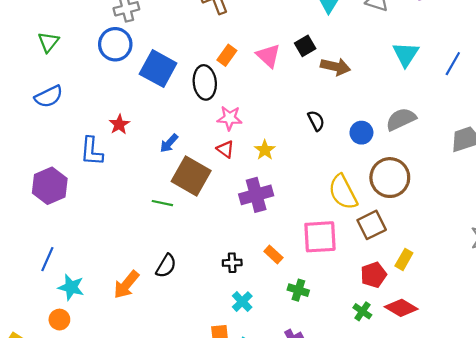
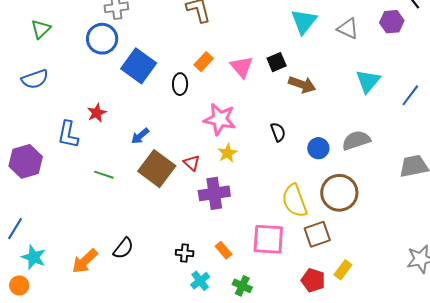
black ellipse: (205, 82) -> (180, 84), size x0.7
pink star: (230, 118) -> (220, 119), moved, size x1.4
red triangle: (225, 149) -> (192, 163), moved
green line: (162, 203) -> (104, 175), moved
red pentagon: (373, 275) -> (313, 280), turned 30
cyan cross: (242, 302) -> (200, 281), moved

